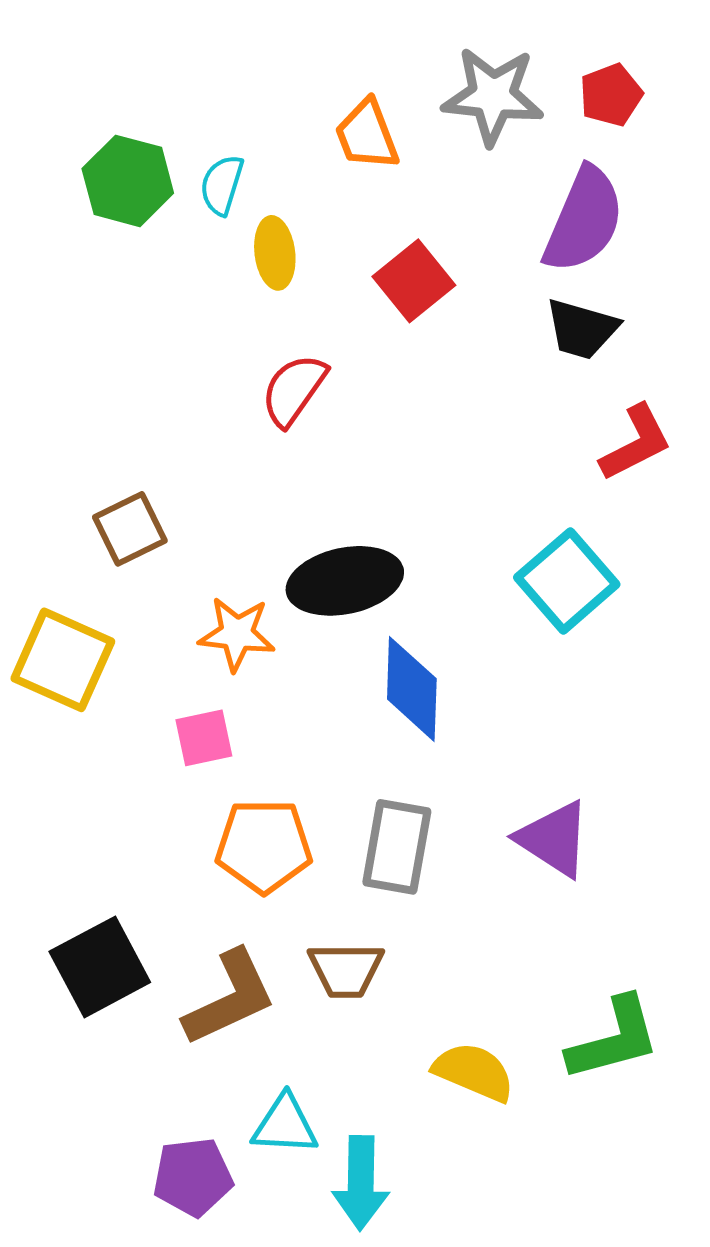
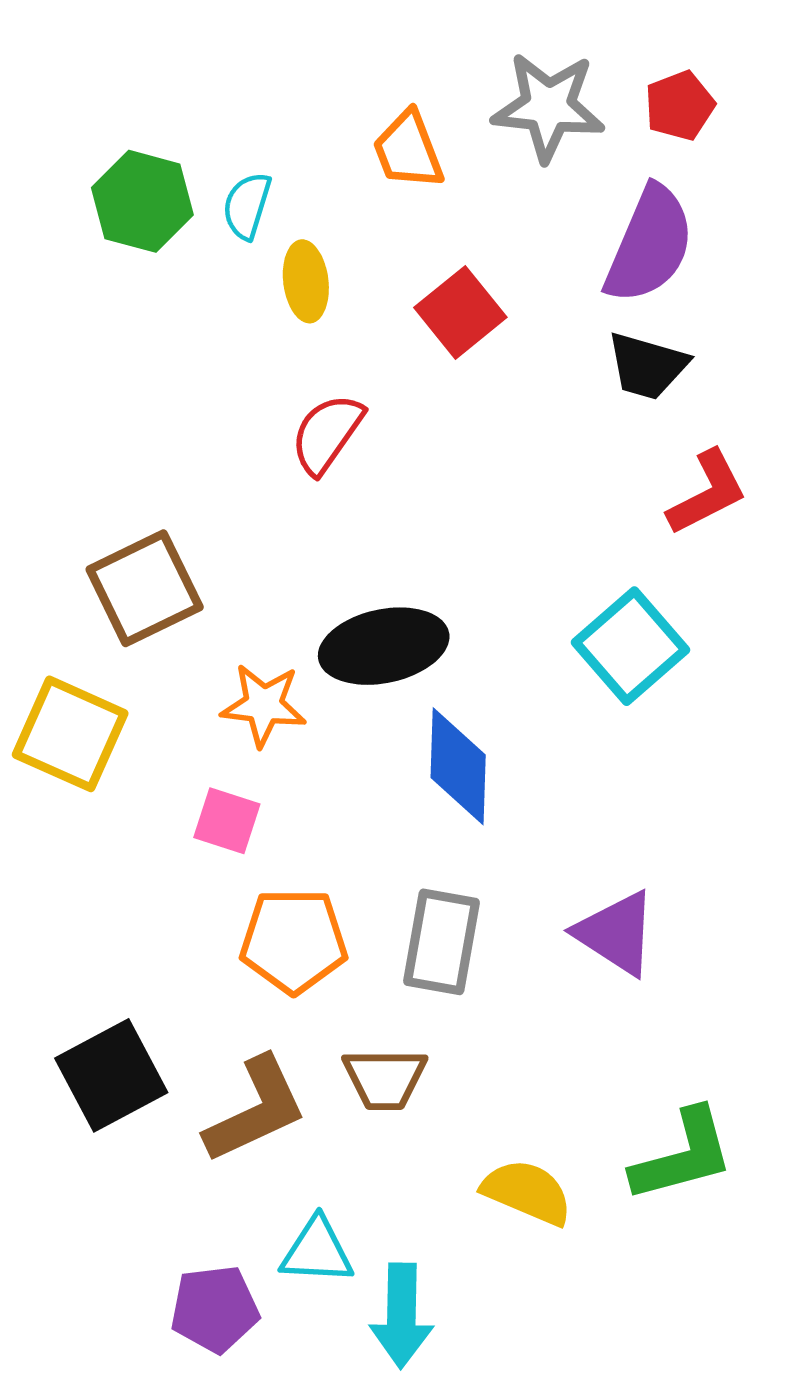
brown square: (130, 529) -> (145, 588), size x1.4
pink square: (204, 738) -> (227, 821), turned 30

